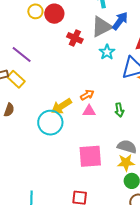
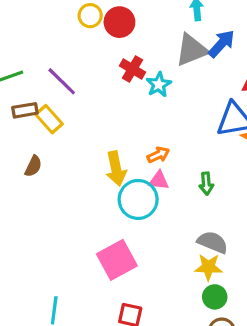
red cross: (75, 38) -> (133, 69), moved
cyan star: (107, 52) -> (159, 85), moved
yellow arrow: (61, 106) -> (116, 169), turned -75
cyan circle: (50, 123) -> (138, 199), moved
pink square: (90, 156) -> (117, 260), moved, turned -30

